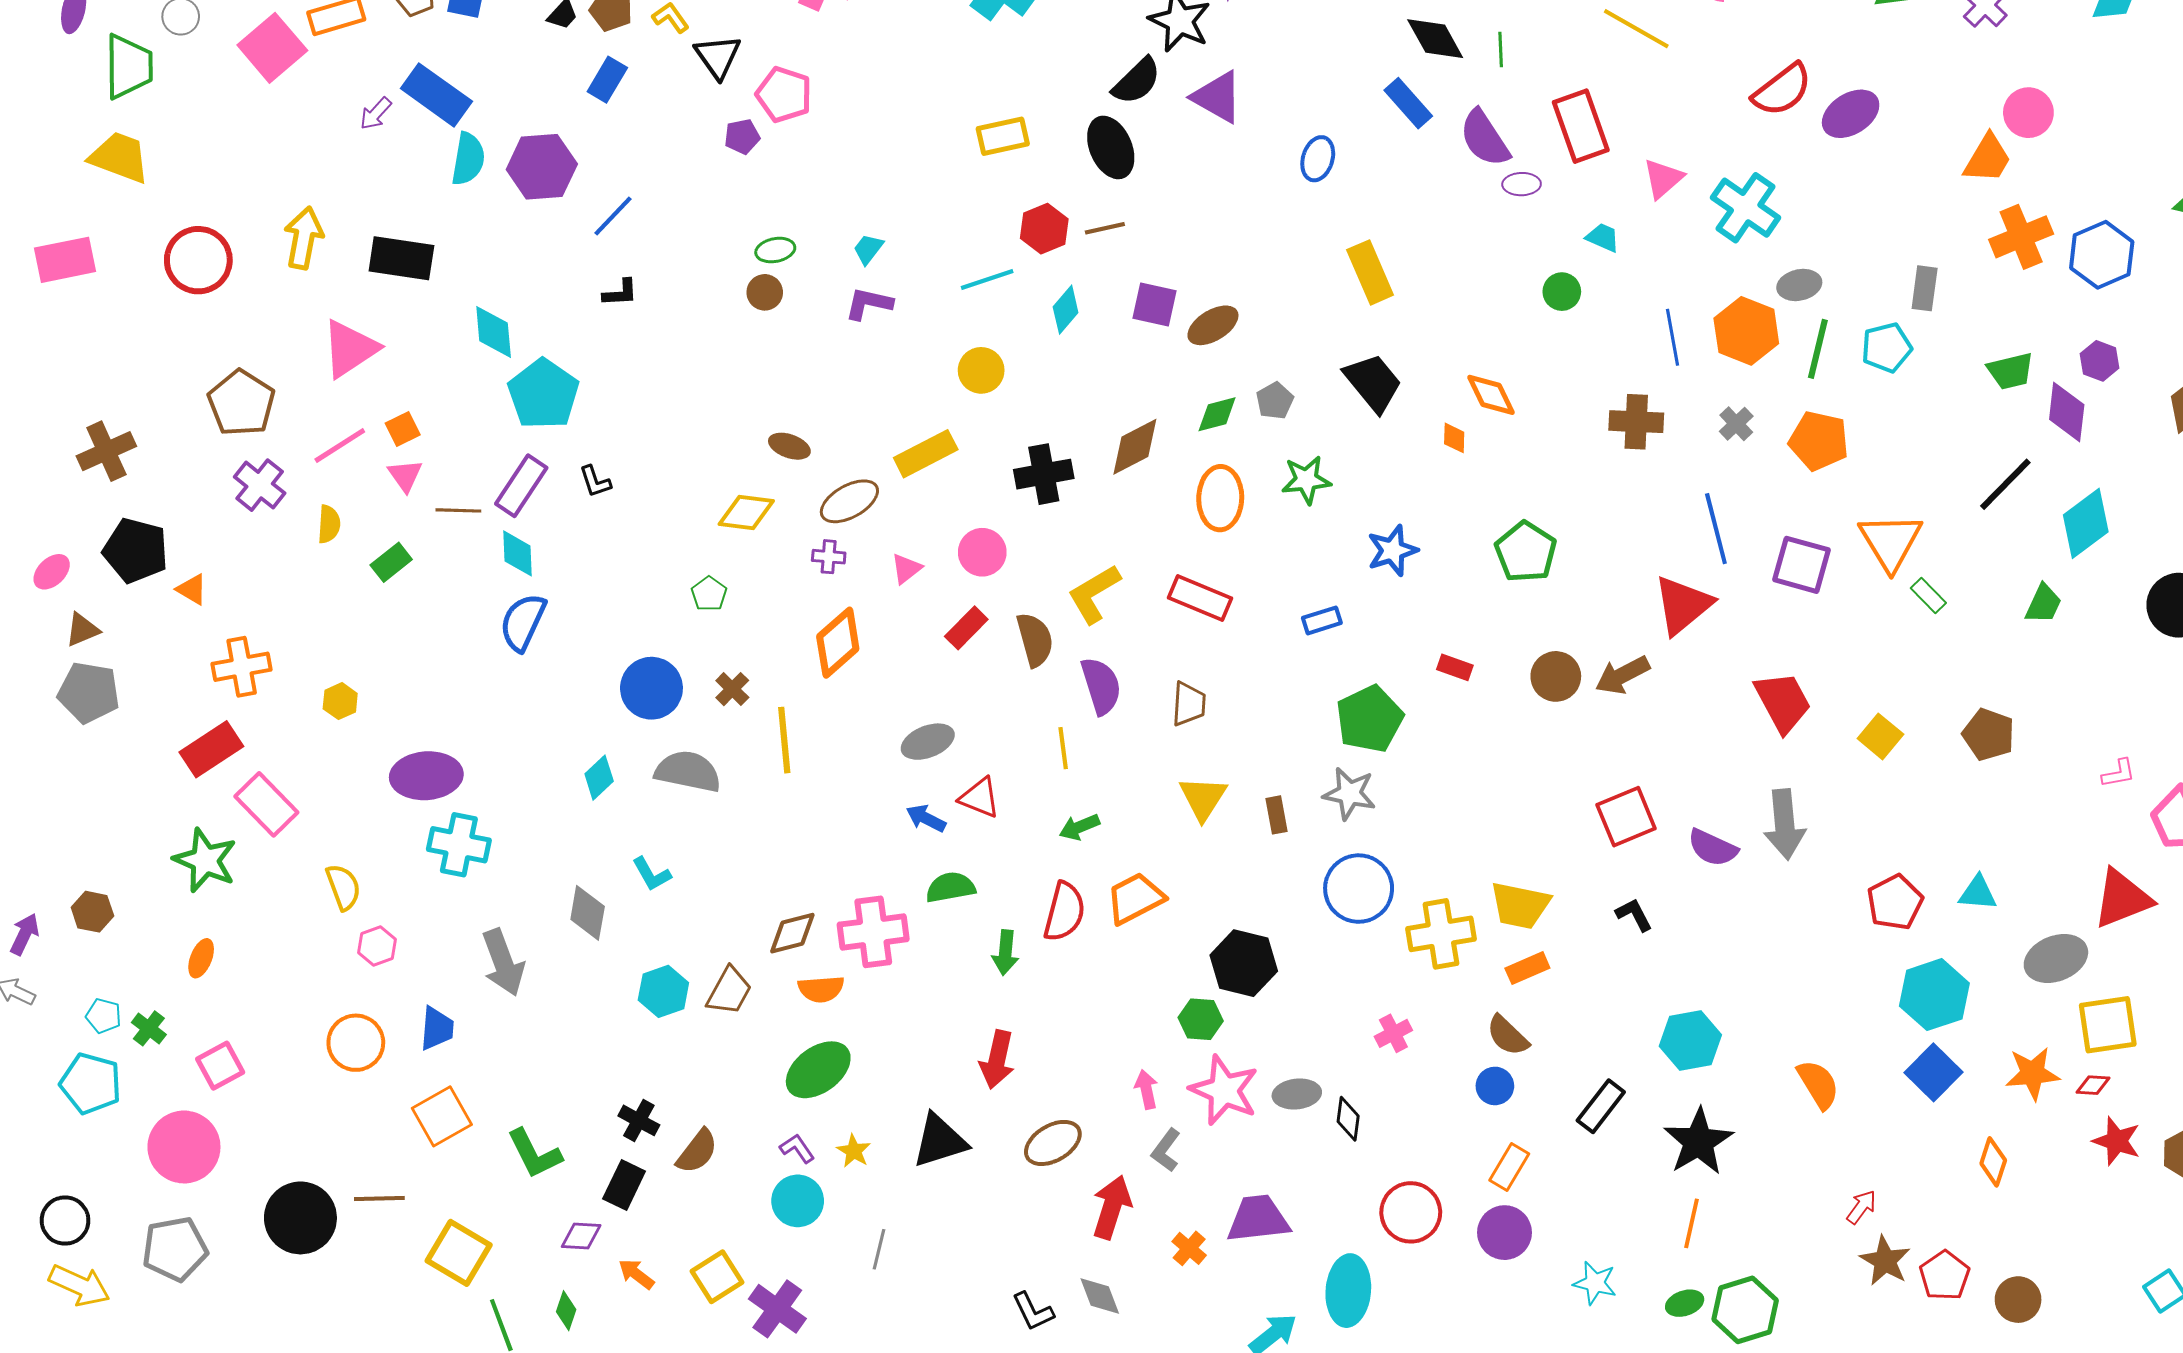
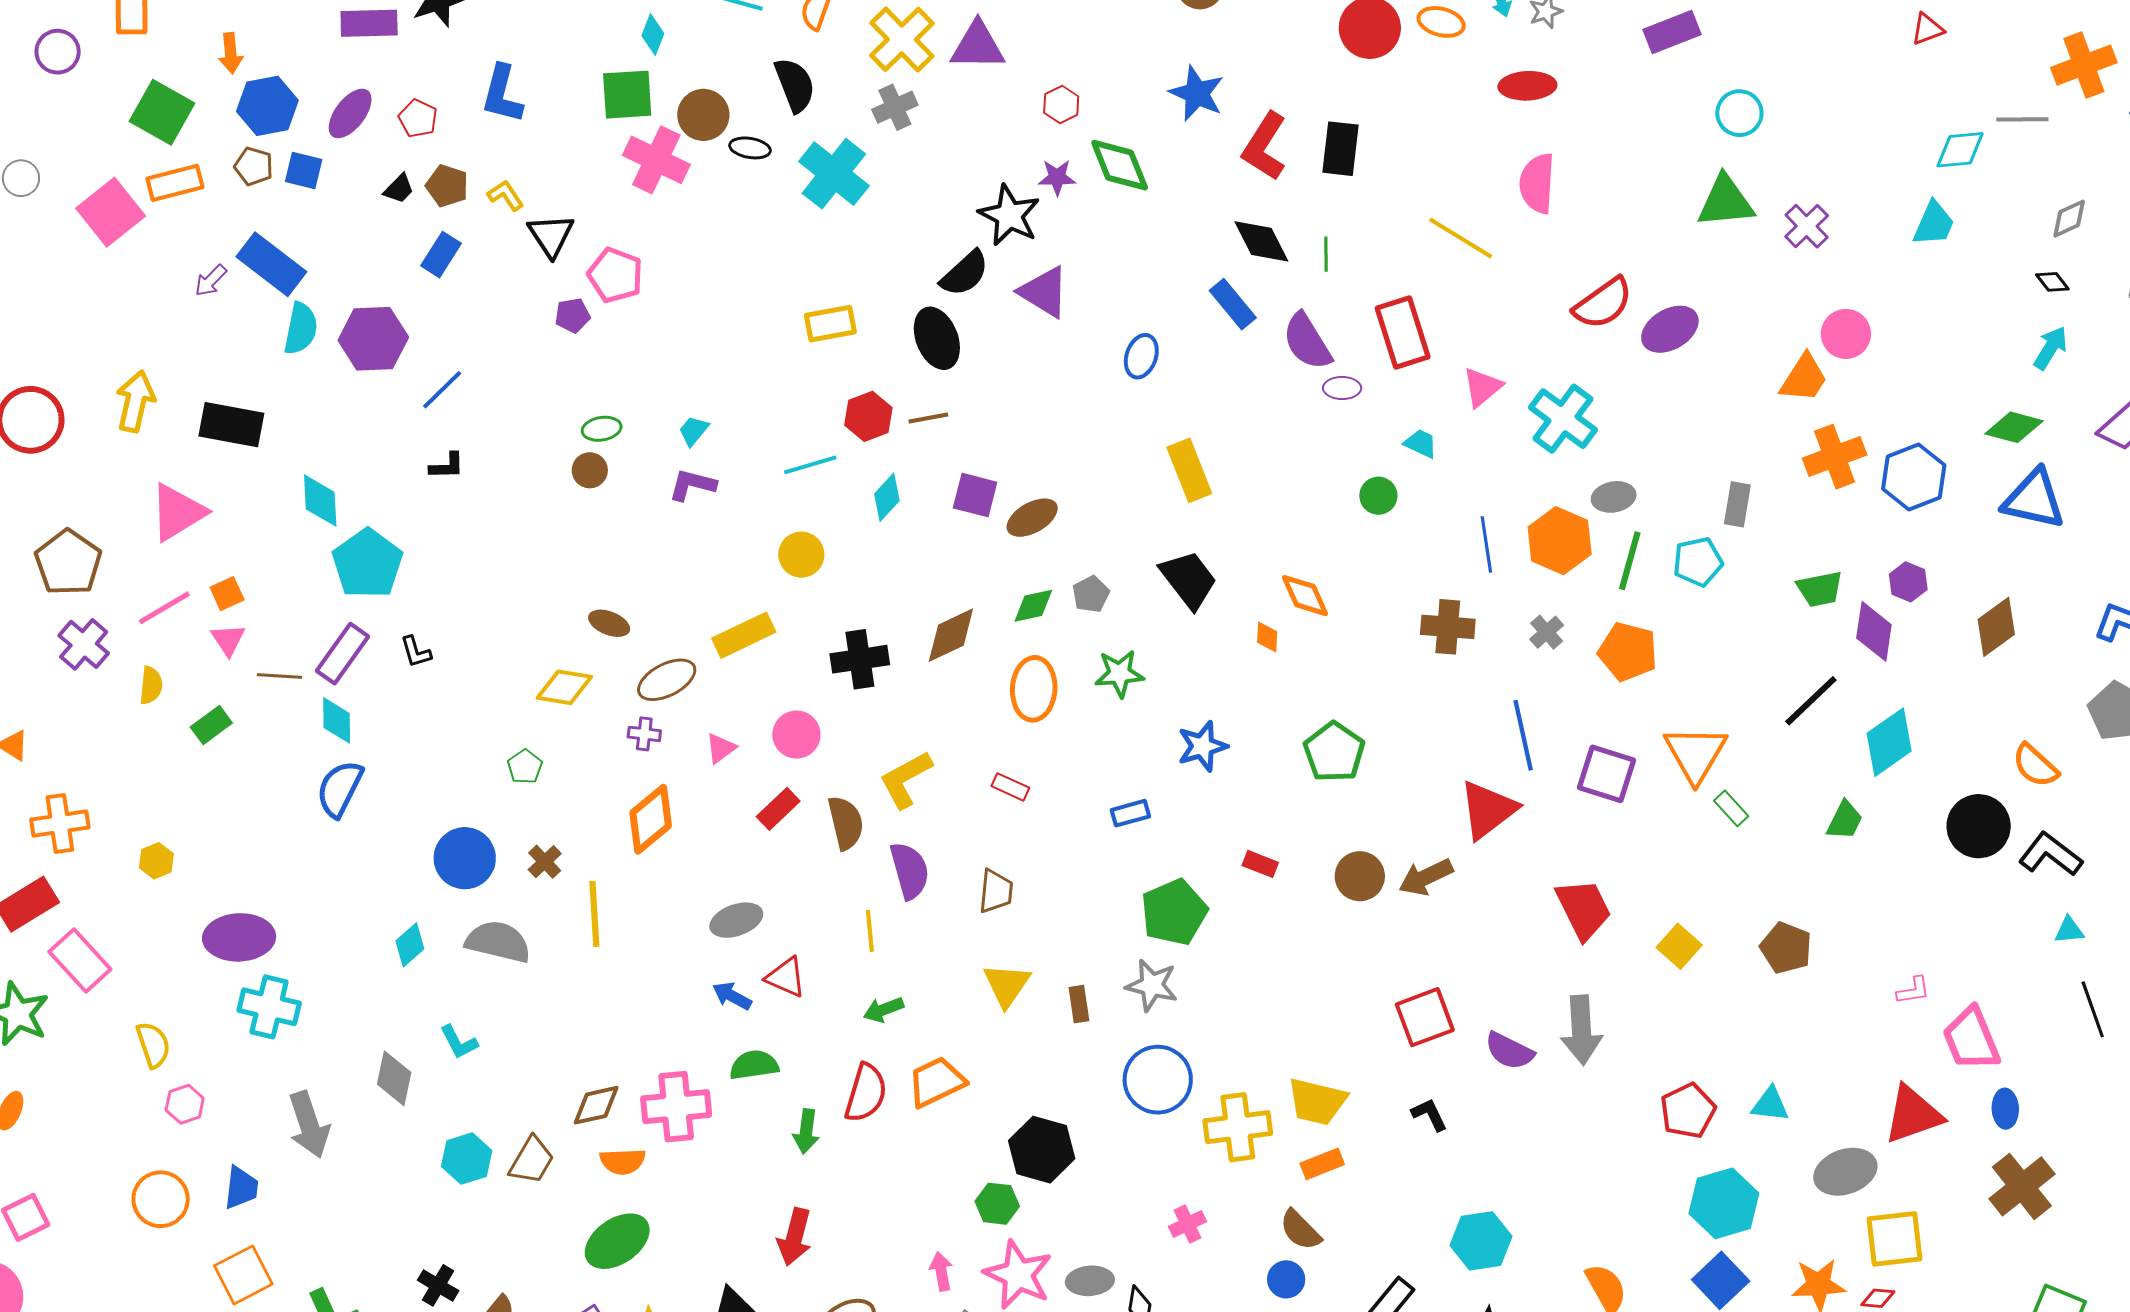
red rectangle: (1200, 598) -> (1010, 787), size x0.6

